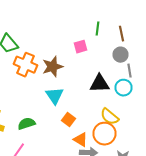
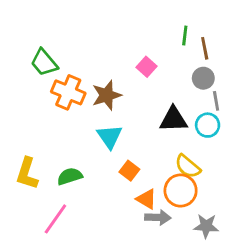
green line: (98, 29) -> (185, 36), moved
pink square: (80, 47) -> (146, 67), turned -32

